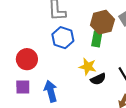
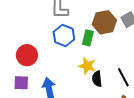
green rectangle: (97, 39) -> (88, 38), moved
black semicircle: (98, 79) -> (97, 79), turned 105

